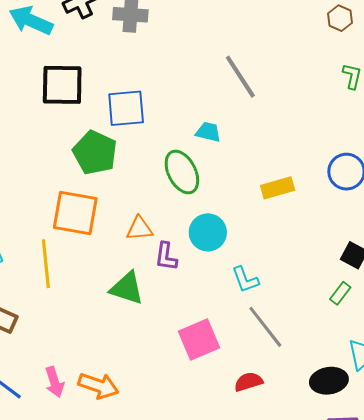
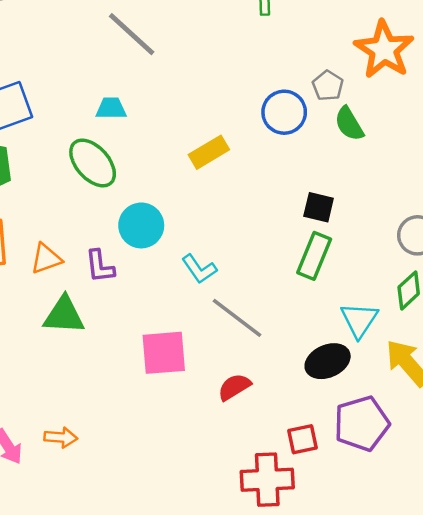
orange triangle: (139, 228) -> (46, 259), moved
green rectangle: (340, 293) -> (314, 256), size x1.6
pink square: (199, 340) -> (164, 353), turned 33
orange arrow: (99, 386) -> (61, 437), size x0.7

